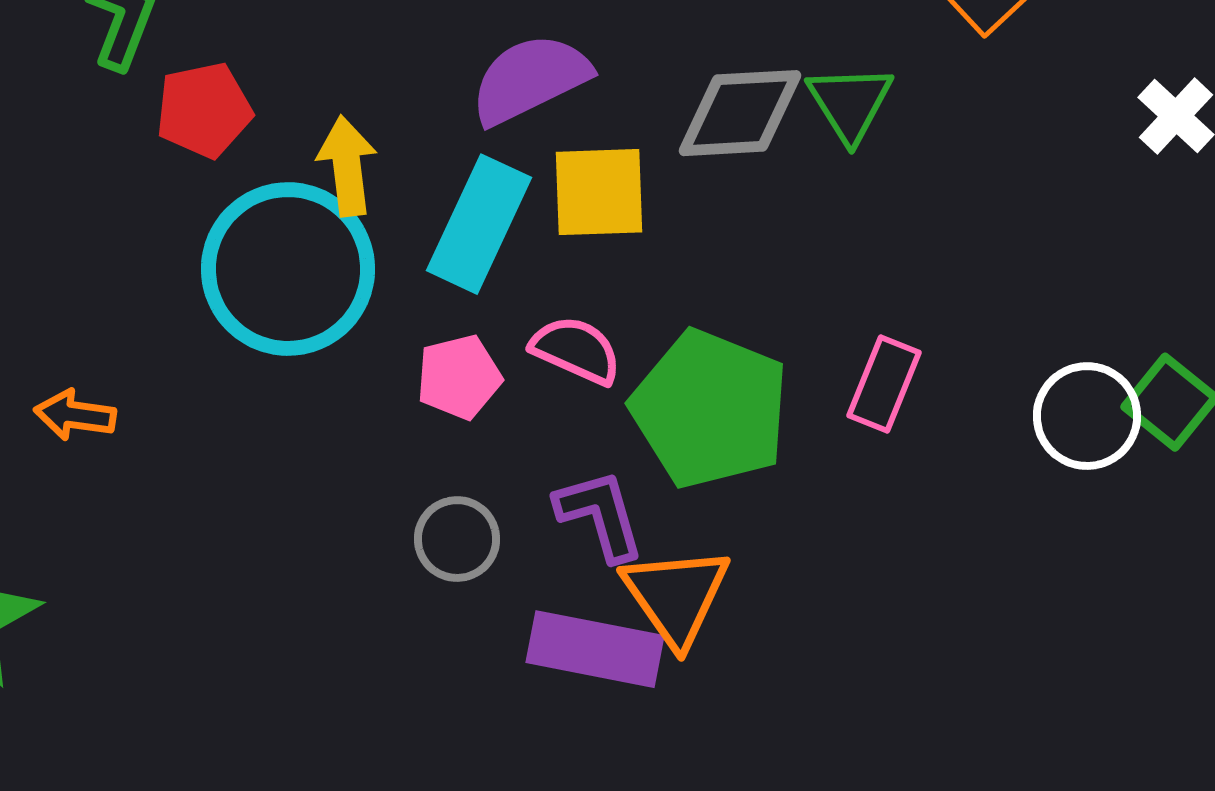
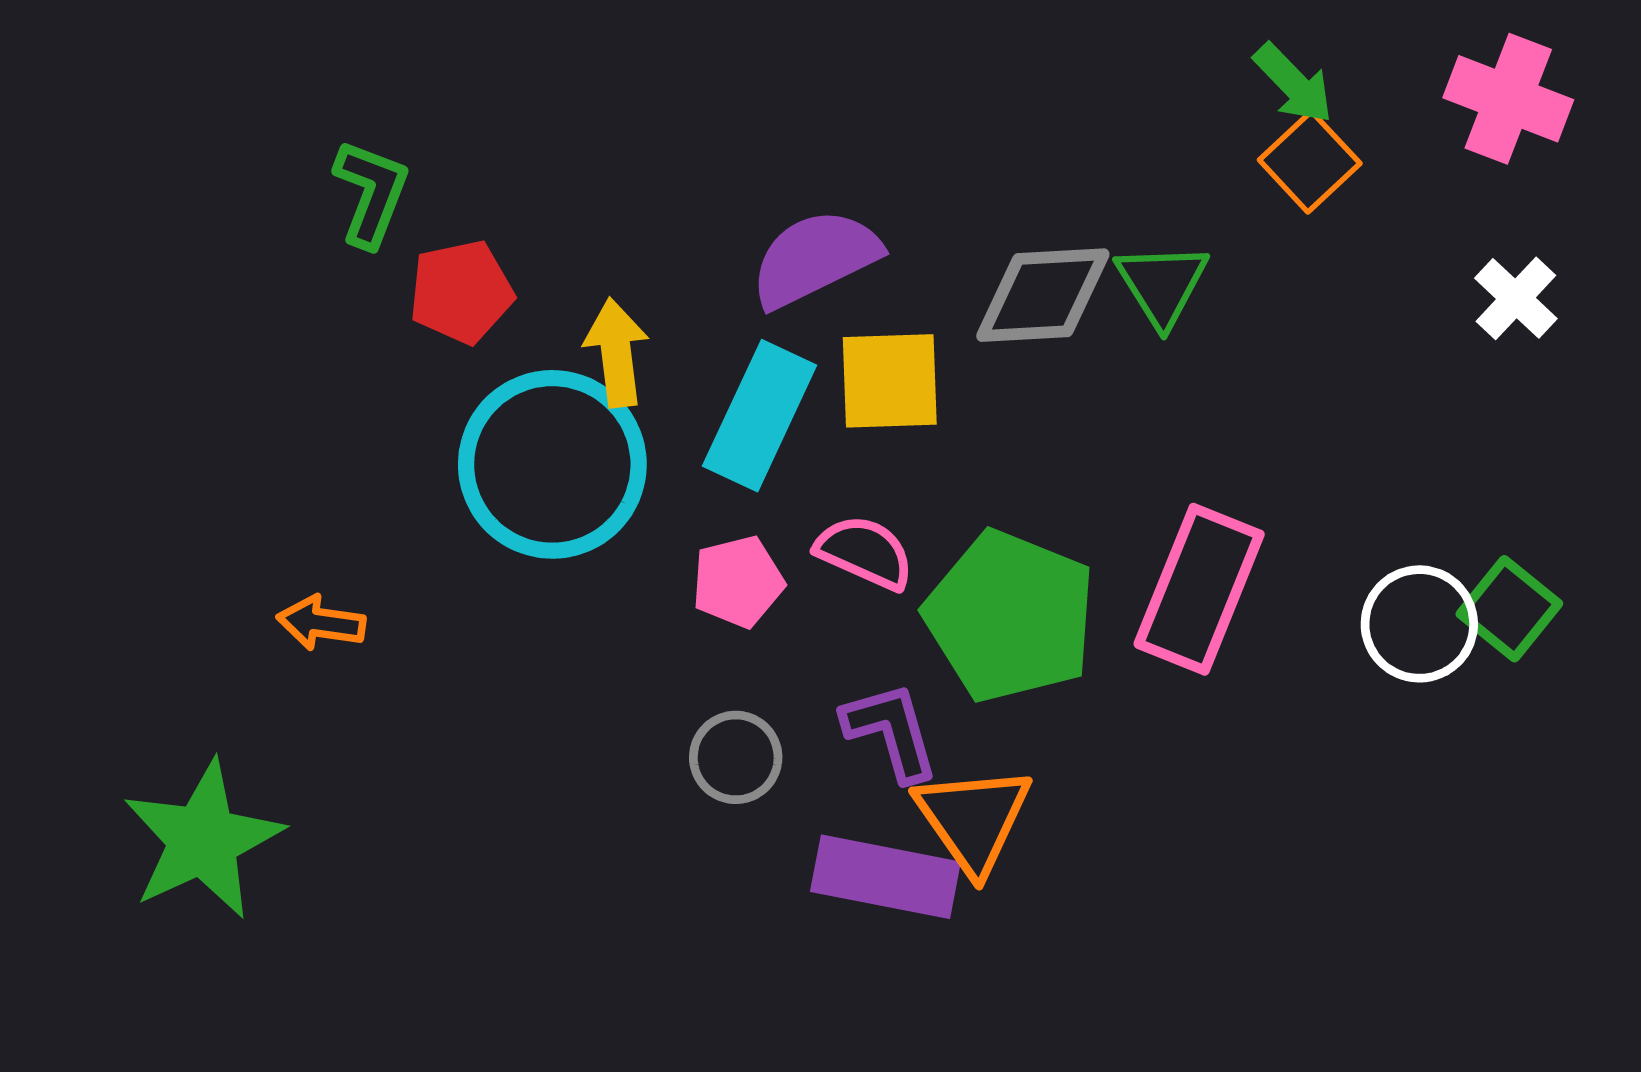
pink rectangle: (884, 384) -> (1199, 589), size x1.6

